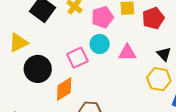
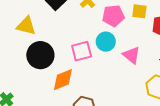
yellow triangle: (18, 43) -> (26, 26), turned 30
pink triangle: (127, 53) -> (131, 55), turned 30

